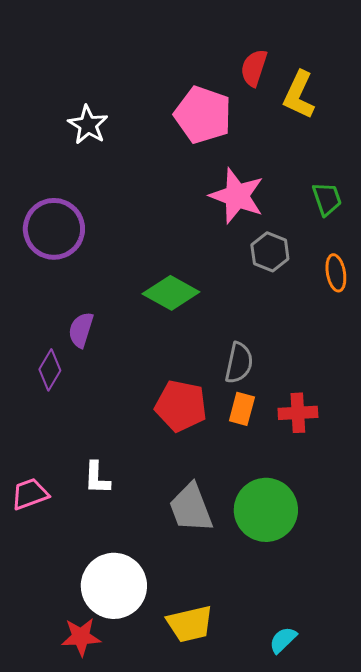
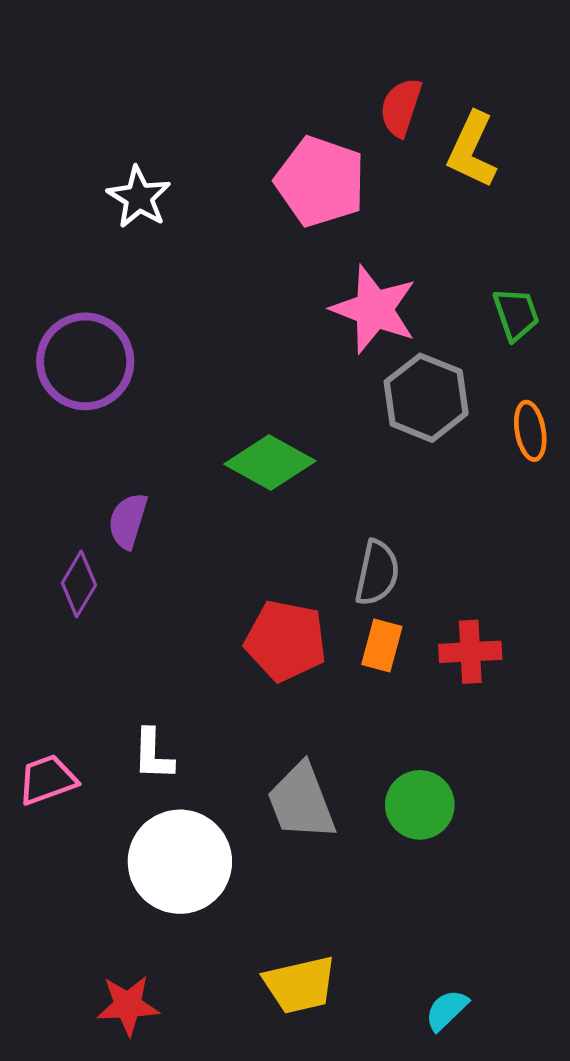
gray hexagon: (270, 252) -> (426, 398), size x1.4
green circle: (266, 510) -> (420, 805), size x0.7
white circle: (114, 586) -> (180, 862), moved

